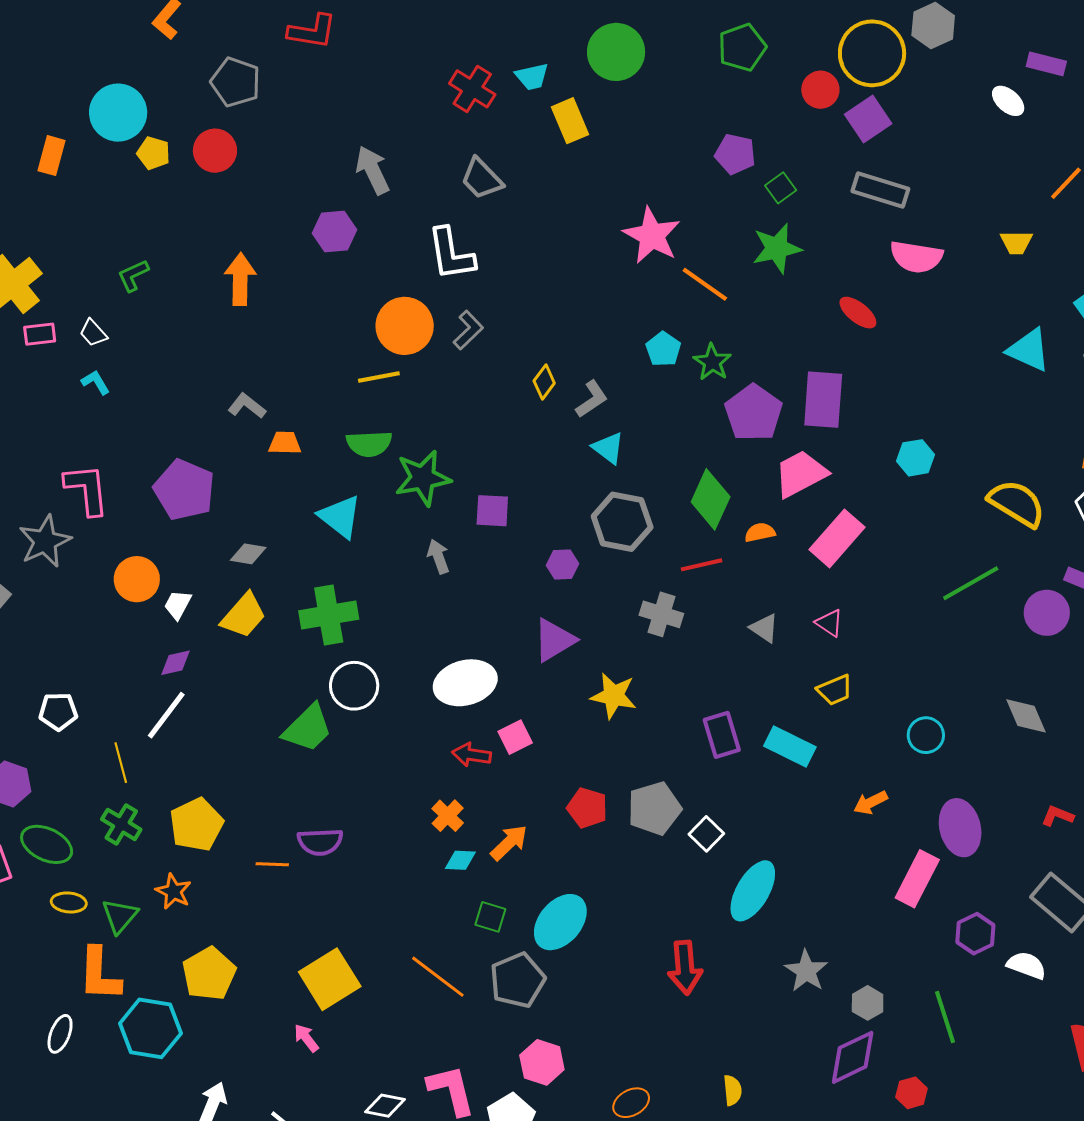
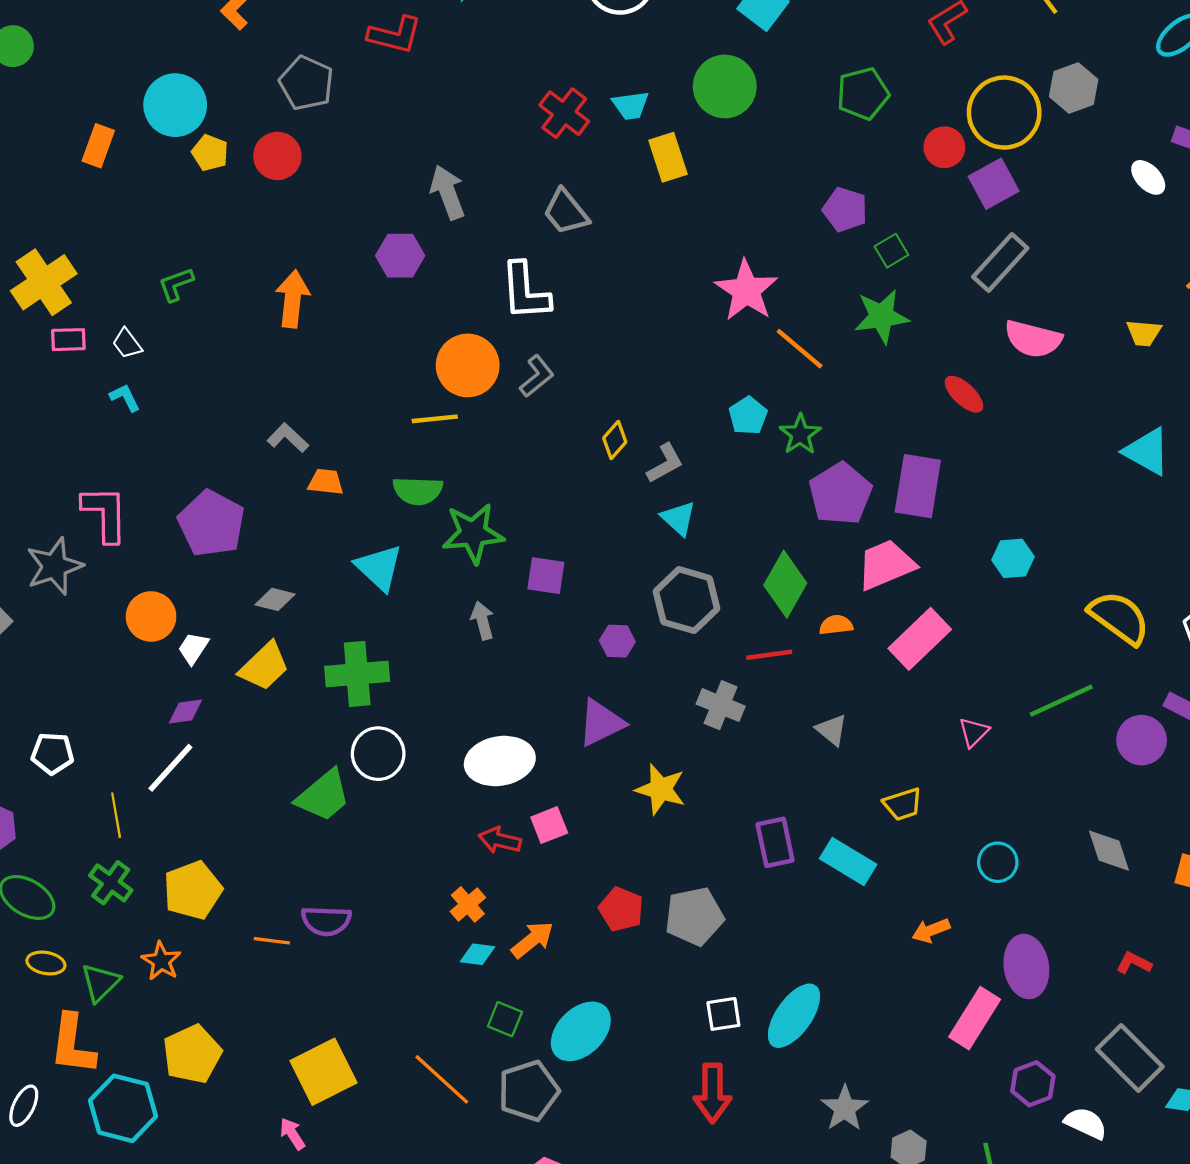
gray rectangle: (880, 190) -> (1000, 262), turned -70
pink triangle: (829, 623) -> (974, 732), moved, turned 36
white square: (706, 834) -> (723, 1014), moved, turned 32

